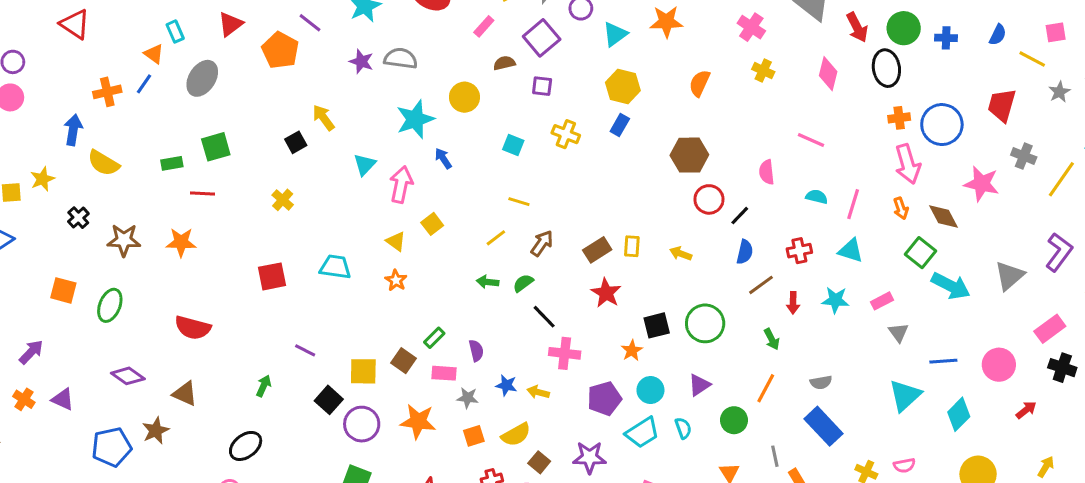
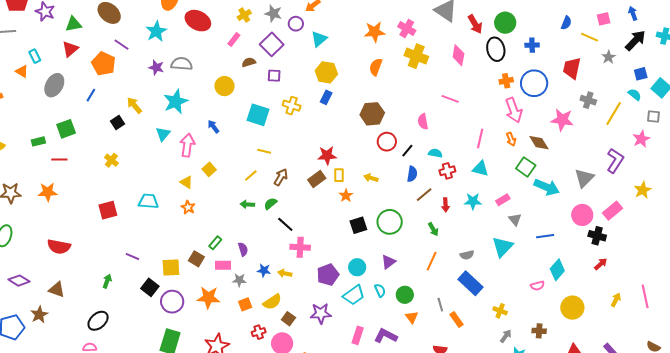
orange star: (666, 22) -> (375, 32), moved
blue cross: (946, 38) -> (532, 45), moved
yellow cross: (763, 71) -> (416, 56), size x1.6
blue line: (144, 84) -> (91, 95), moved
cyan star: (415, 119) -> (176, 102), moved
cyan square: (513, 145) -> (258, 115), size x1.6
cyan semicircle: (817, 197) -> (435, 153), moved
red star: (606, 293) -> (327, 156), moved, turned -30
orange star: (632, 350) -> (346, 196), moved
pink circle: (999, 365) -> (582, 215), moved
black cross: (1062, 368) -> (597, 236), moved
cyan triangle: (905, 395) -> (502, 247), moved
green circle: (734, 420) -> (405, 295), moved
pink semicircle: (904, 465) -> (537, 286), moved

